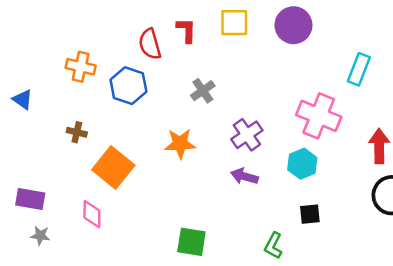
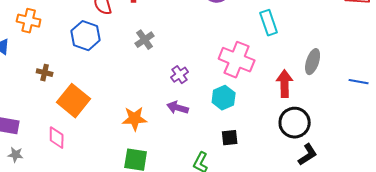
orange cross: (81, 67) -> (29, 21), moved
cyan rectangle: (359, 69) -> (269, 23), turned -40
purple cross: (247, 135) -> (180, 75), size x0.7
orange star: (180, 144) -> (135, 119), moved

